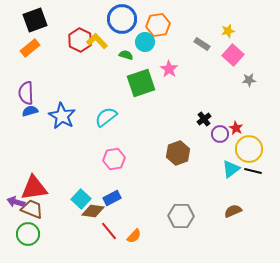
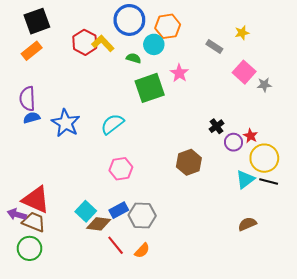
pink square: (233, 55) -> (244, 72), moved
red triangle: (34, 188) -> (36, 200), turned 32
gray hexagon: (181, 216) -> (142, 215), moved

